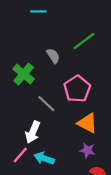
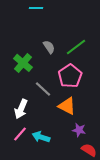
green line: (84, 41) -> (76, 47), moved
orange triangle: (87, 123) -> (67, 106), moved
white arrow: (33, 132) -> (21, 109), moved

